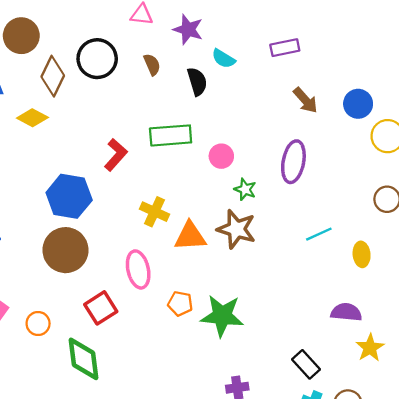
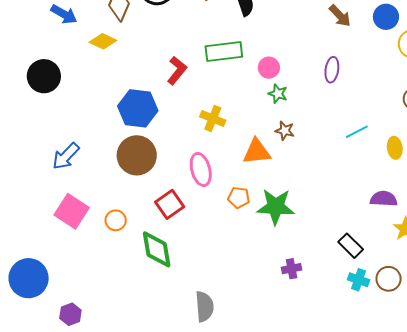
purple ellipse: (293, 162) -> (332, 70), size x0.7
green star: (245, 189) -> (278, 94), moved
brown star: (236, 229) -> (285, 131), size x0.6
orange triangle: (190, 236) -> (257, 152), moved

